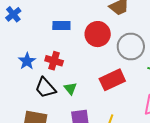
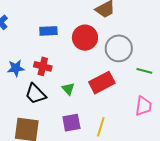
blue star: (27, 61) -> (16, 68), turned 30
green triangle: (70, 88) -> (68, 89), moved

